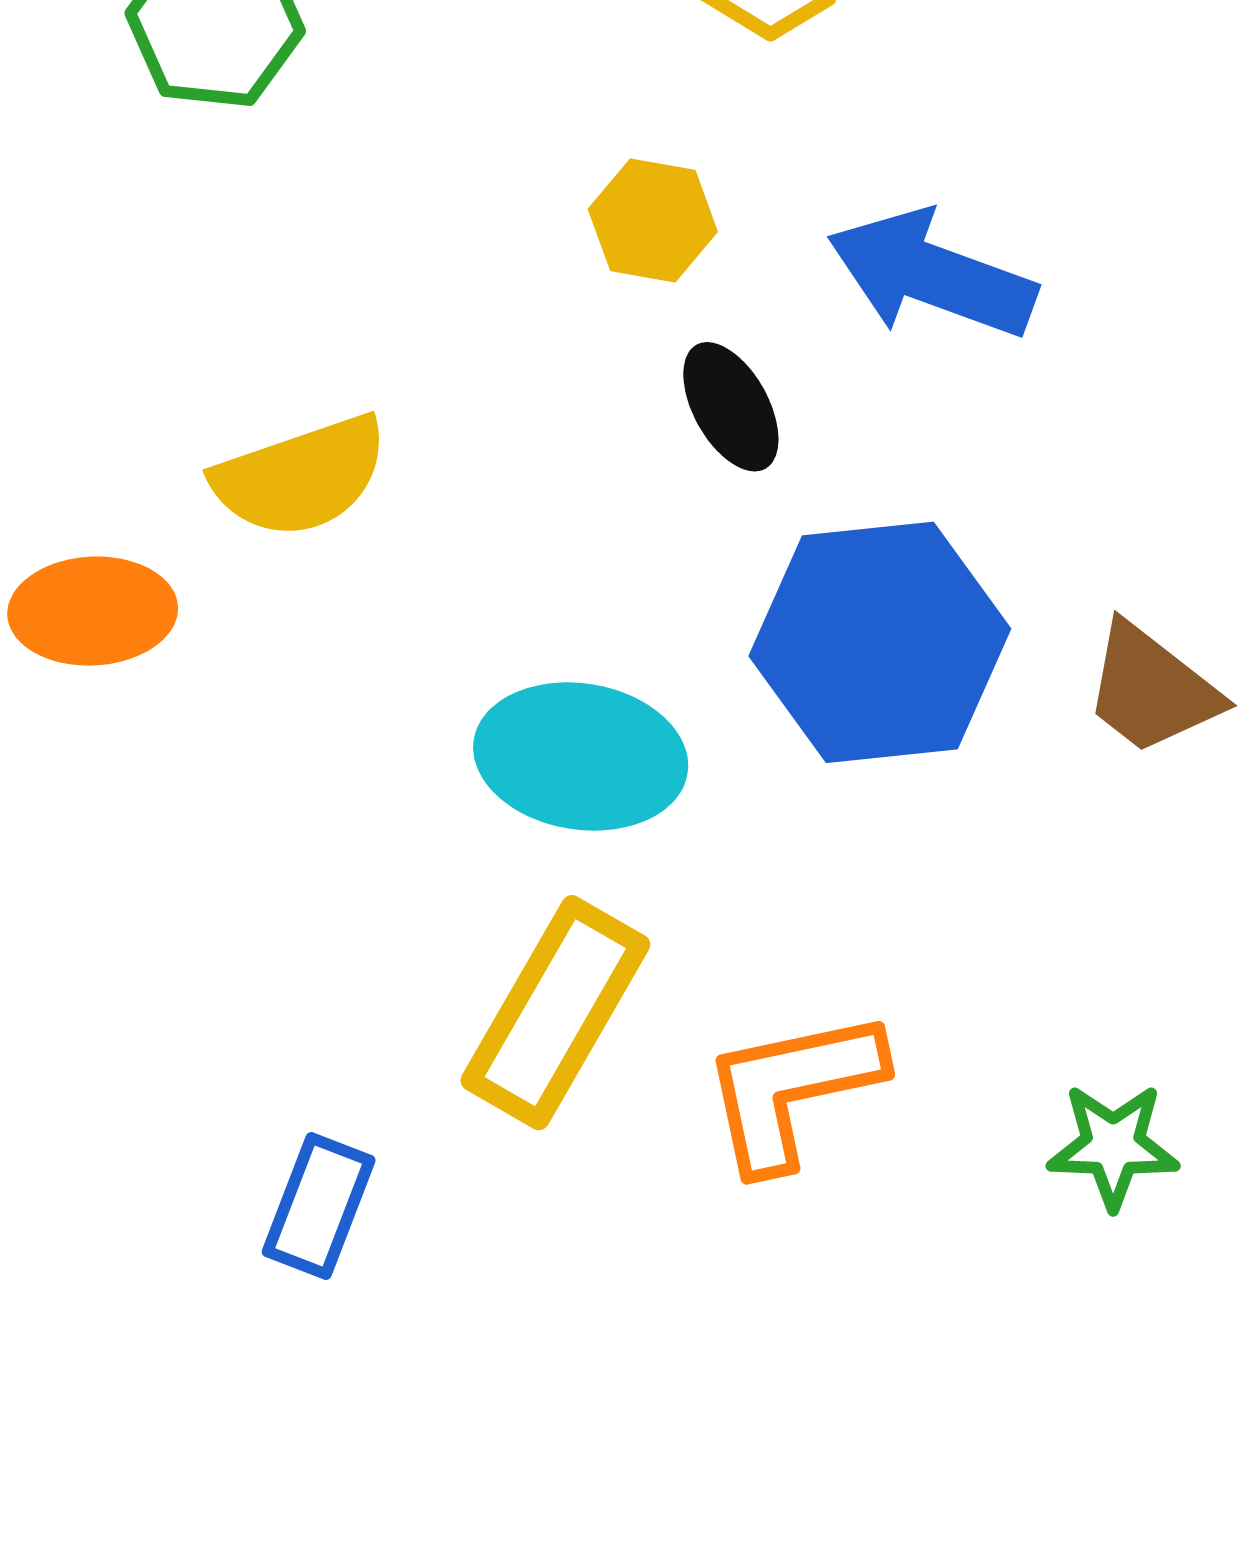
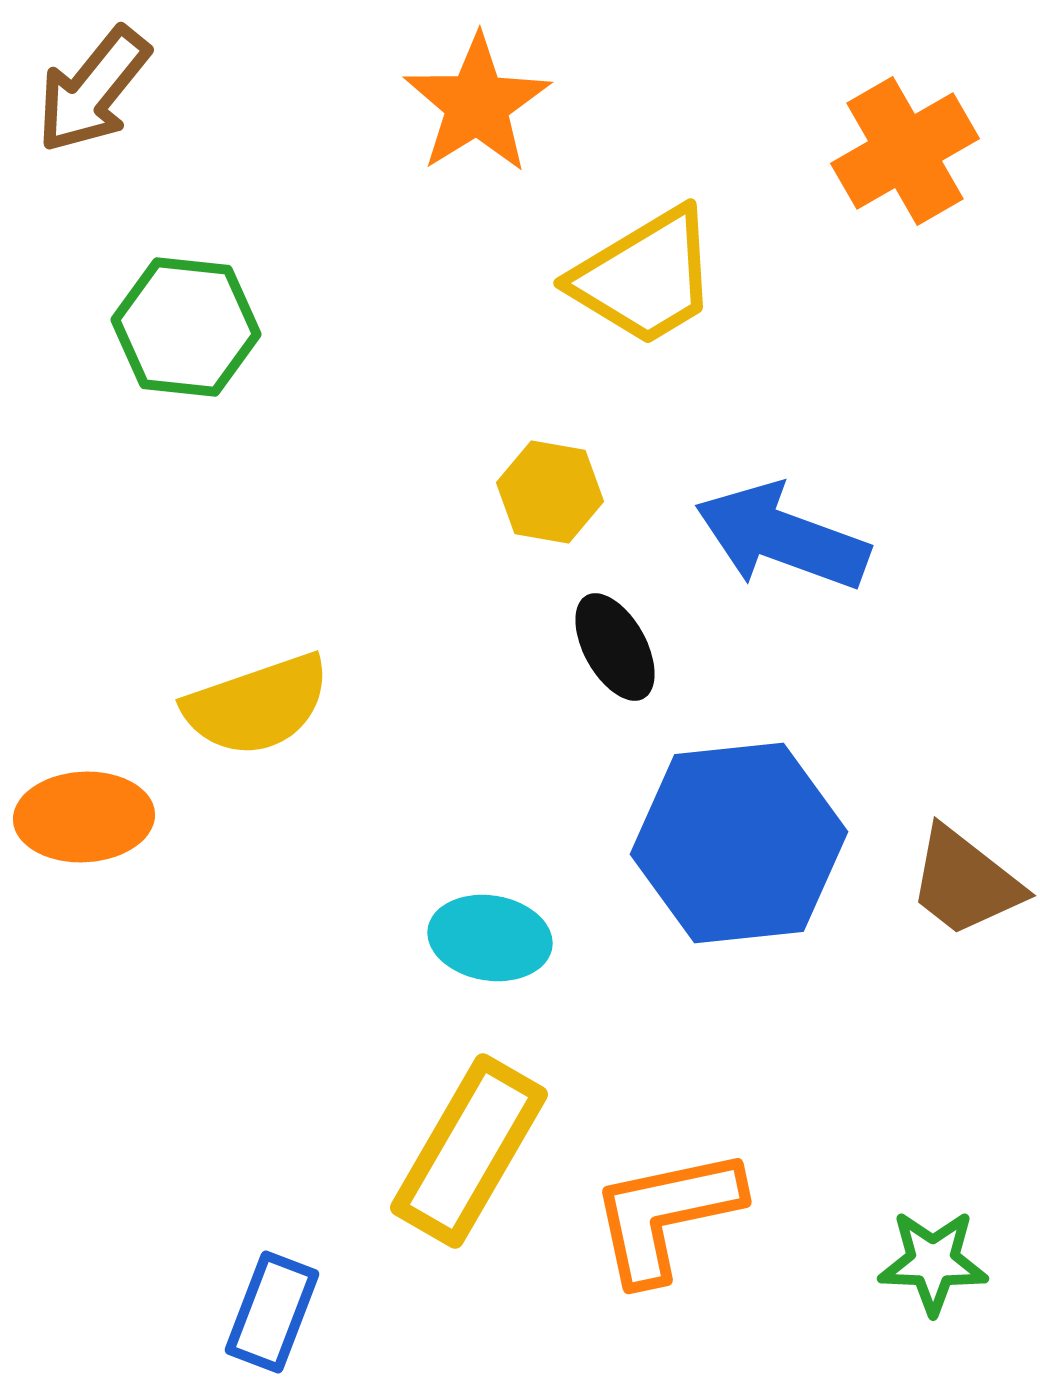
cyan ellipse: (581, 757) -> (490, 938), size x0.7

